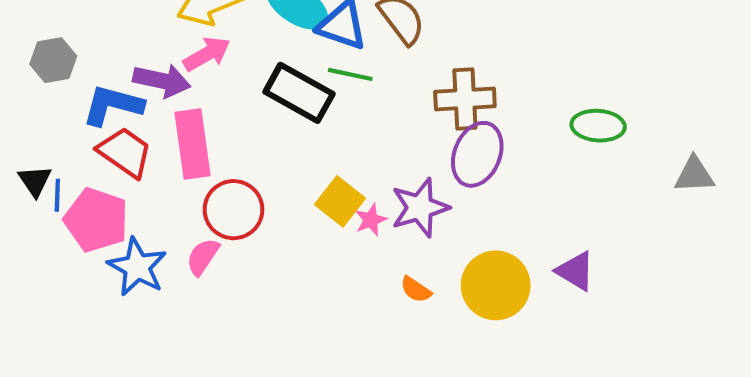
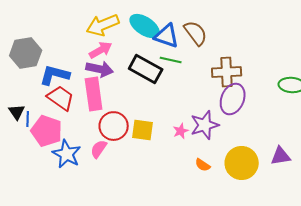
gray hexagon: (53, 60) -> (26, 53), size x1.4
purple arrow: (162, 81) -> (100, 69), moved
yellow square: (340, 201) -> (143, 130), moved, turned -30
purple triangle: (576, 271) -> (281, 156), turned -40

